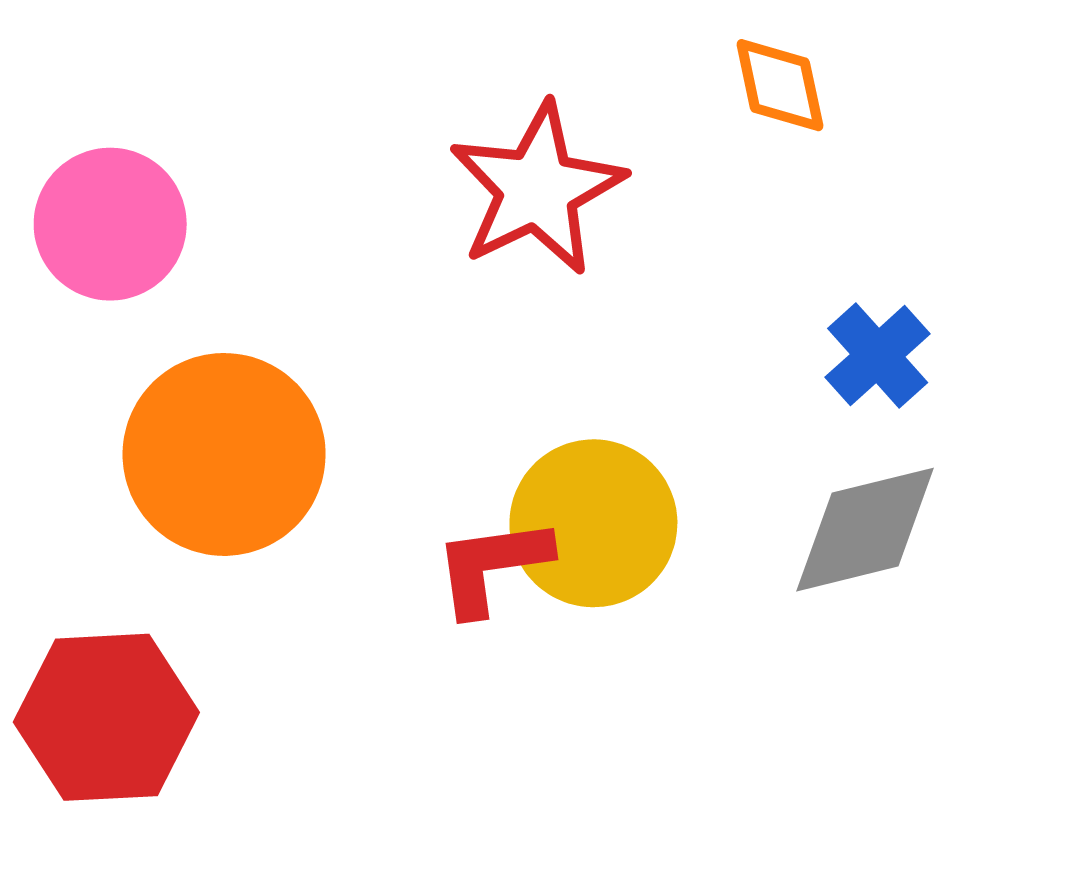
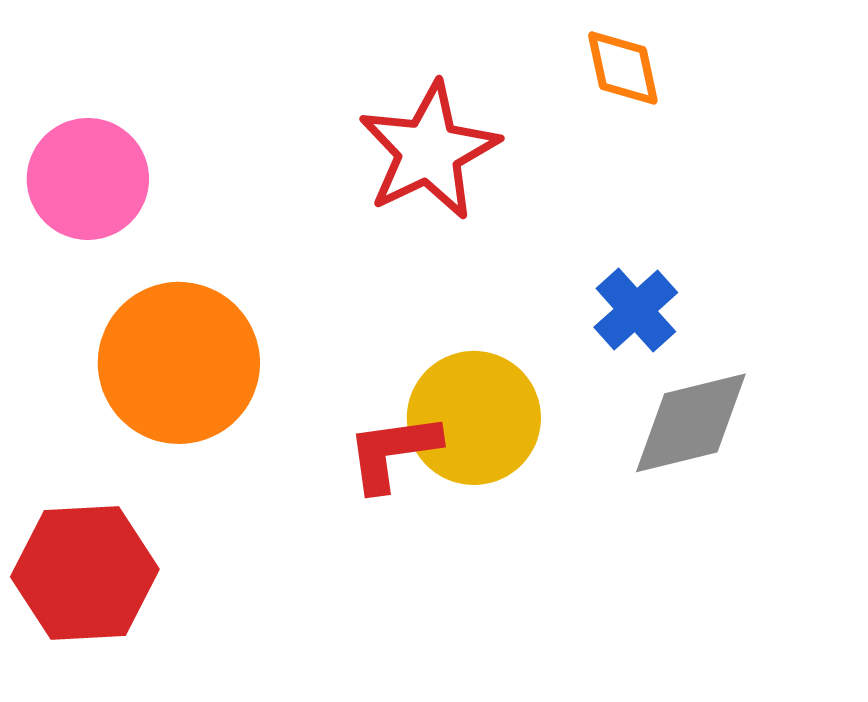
blue cross: (878, 356) -> (636, 310), moved

